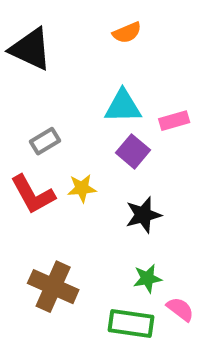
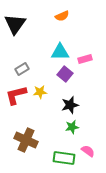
black triangle: (31, 49) -> (15, 24), turned 40
red L-shape: (33, 194) -> (16, 95), turned 105
green star: (147, 278) -> (72, 127), moved

